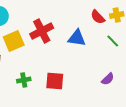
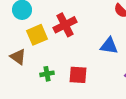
blue triangle: (77, 38) -> (109, 46), moved

